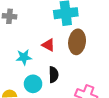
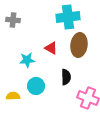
black semicircle: (53, 75) -> (66, 77), moved

